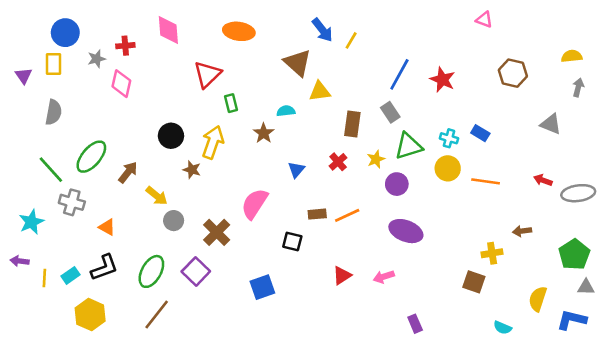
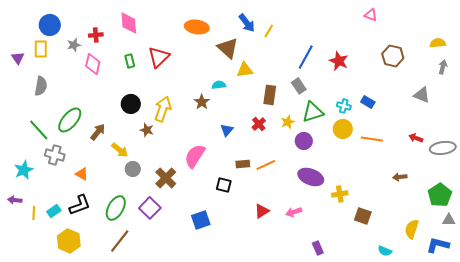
orange ellipse: (239, 31) -> (197, 27), moved
green rectangle: (231, 103) -> (130, 61), moved
yellow cross: (492, 253) -> (340, 194), moved

